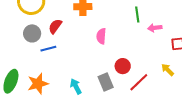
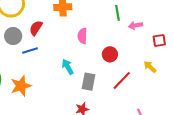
red circle: (123, 66) -> (110, 54), moved
gray rectangle: (106, 82) -> (88, 82), turned 36
cyan arrow: (76, 86) -> (68, 67), moved

